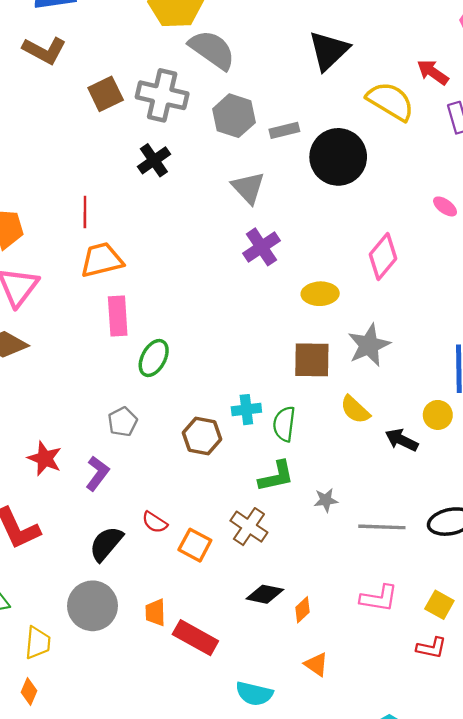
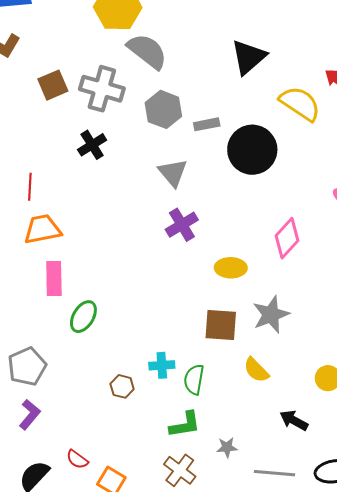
gray pentagon: (123, 422) -> (27, 366), moved, size x1.5
brown hexagon: (202, 436) -> (122, 386), size x0.7
black arrow: (402, 440) -> (294, 420), moved
brown cross: (249, 527) -> (180, 470), moved

